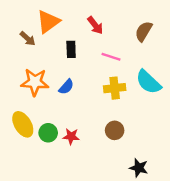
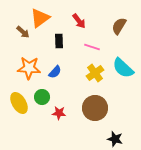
yellow cross: (115, 88) -> (95, 73), turned -30
brown circle: (115, 130) -> (95, 108), size x1.6
green circle: (48, 133) -> (42, 97), moved

